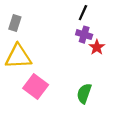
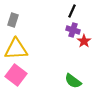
pink square: (36, 87) -> (16, 75), moved
green semicircle: (84, 93) -> (73, 81), turned -72

